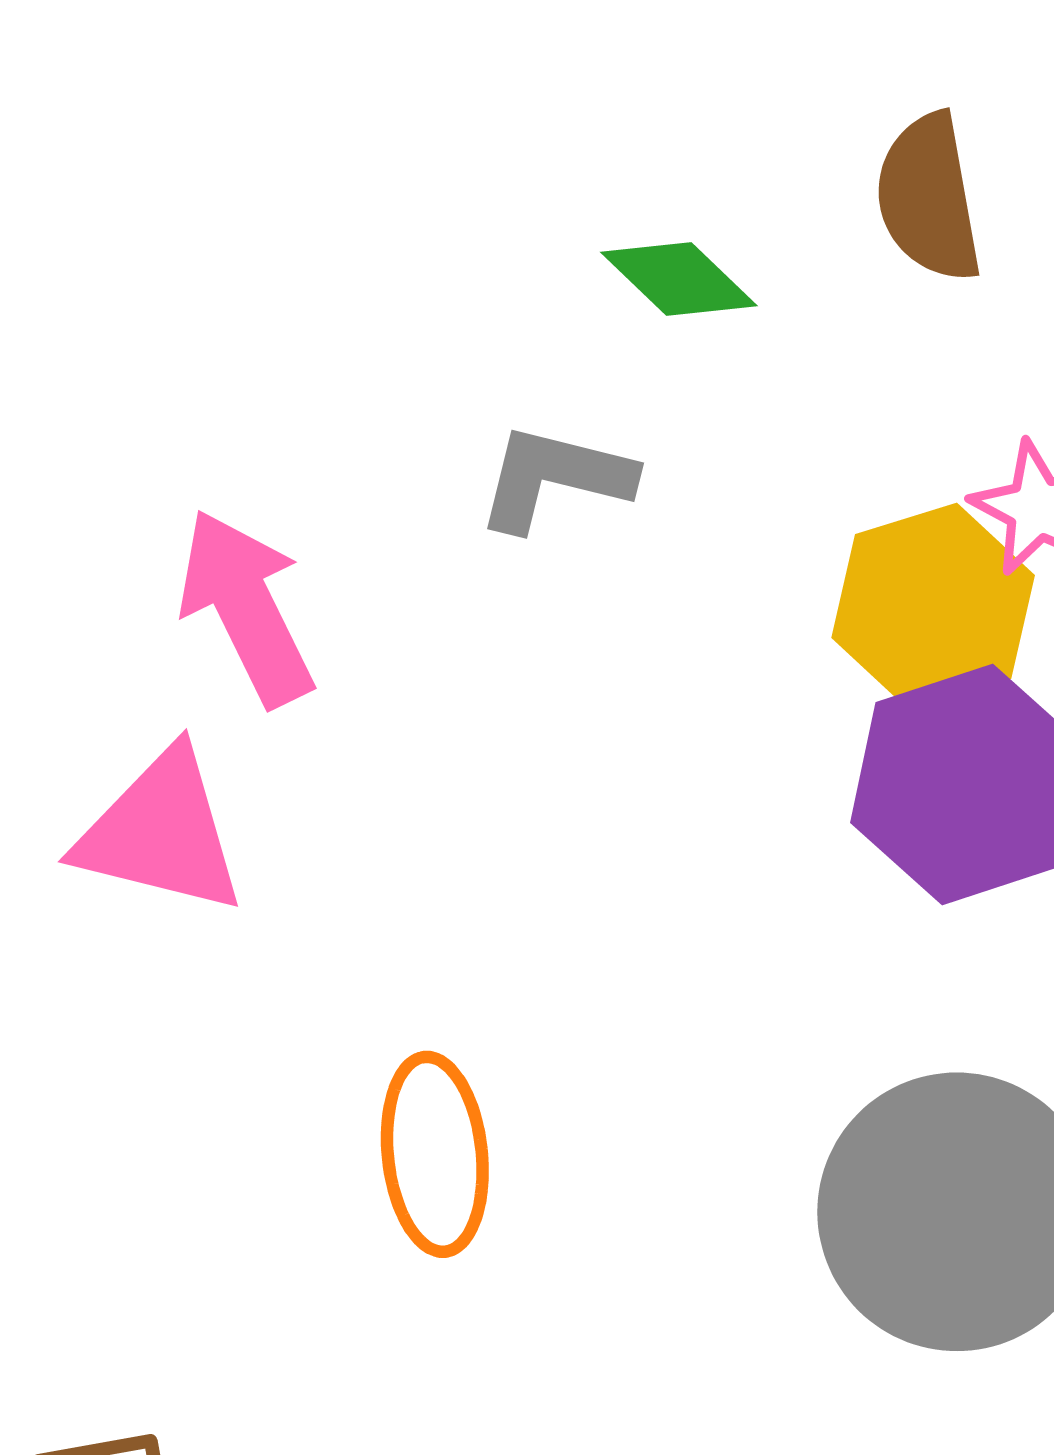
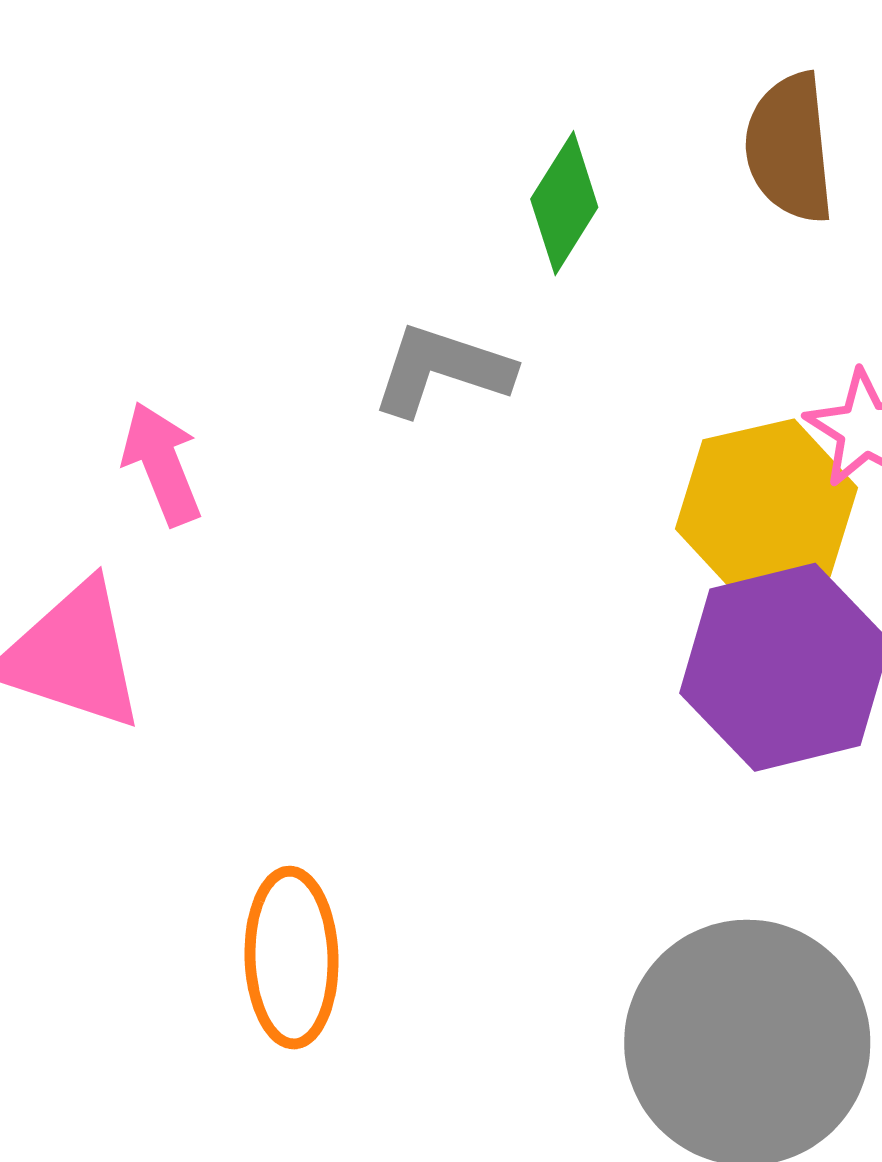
green diamond: (679, 279) -> (564, 203), turned 74
pink arrow: (246, 608) -> (162, 464), size x0.7

